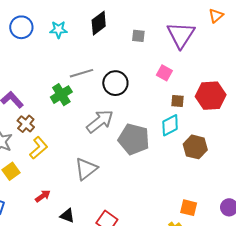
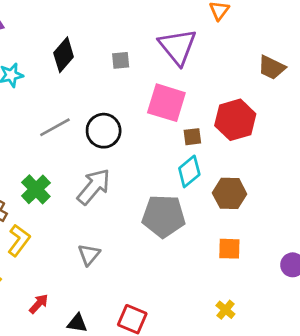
pink square: (164, 73) -> (166, 103), size x1.8
green cross: (61, 95) -> (36, 189), moved
gray pentagon: (134, 139) -> (164, 216), moved
gray triangle: (86, 169) -> (89, 255), size x0.7
orange square: (189, 208) -> (229, 249), moved

